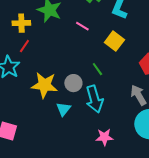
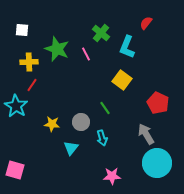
pink line: (82, 26) -> (86, 54), moved, turned 32
yellow star: (44, 85) -> (52, 124), size x0.6
cyan arrow: (94, 99) -> (102, 138), size x0.6

